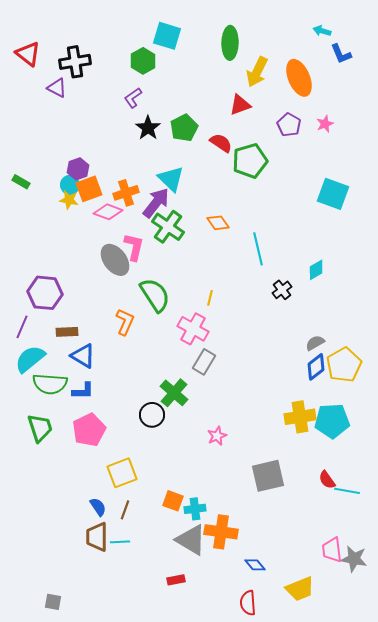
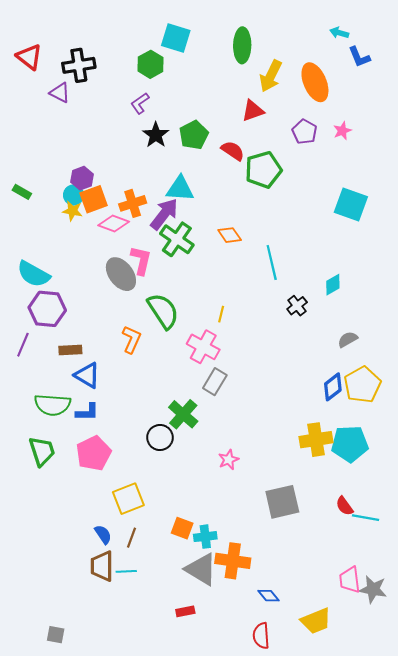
cyan triangle: (171, 179) -> (180, 189), turned -40
gray semicircle: (315, 343) -> (348, 339), moved
cyan semicircle: (30, 359) -> (33, 274), moved, turned -112

